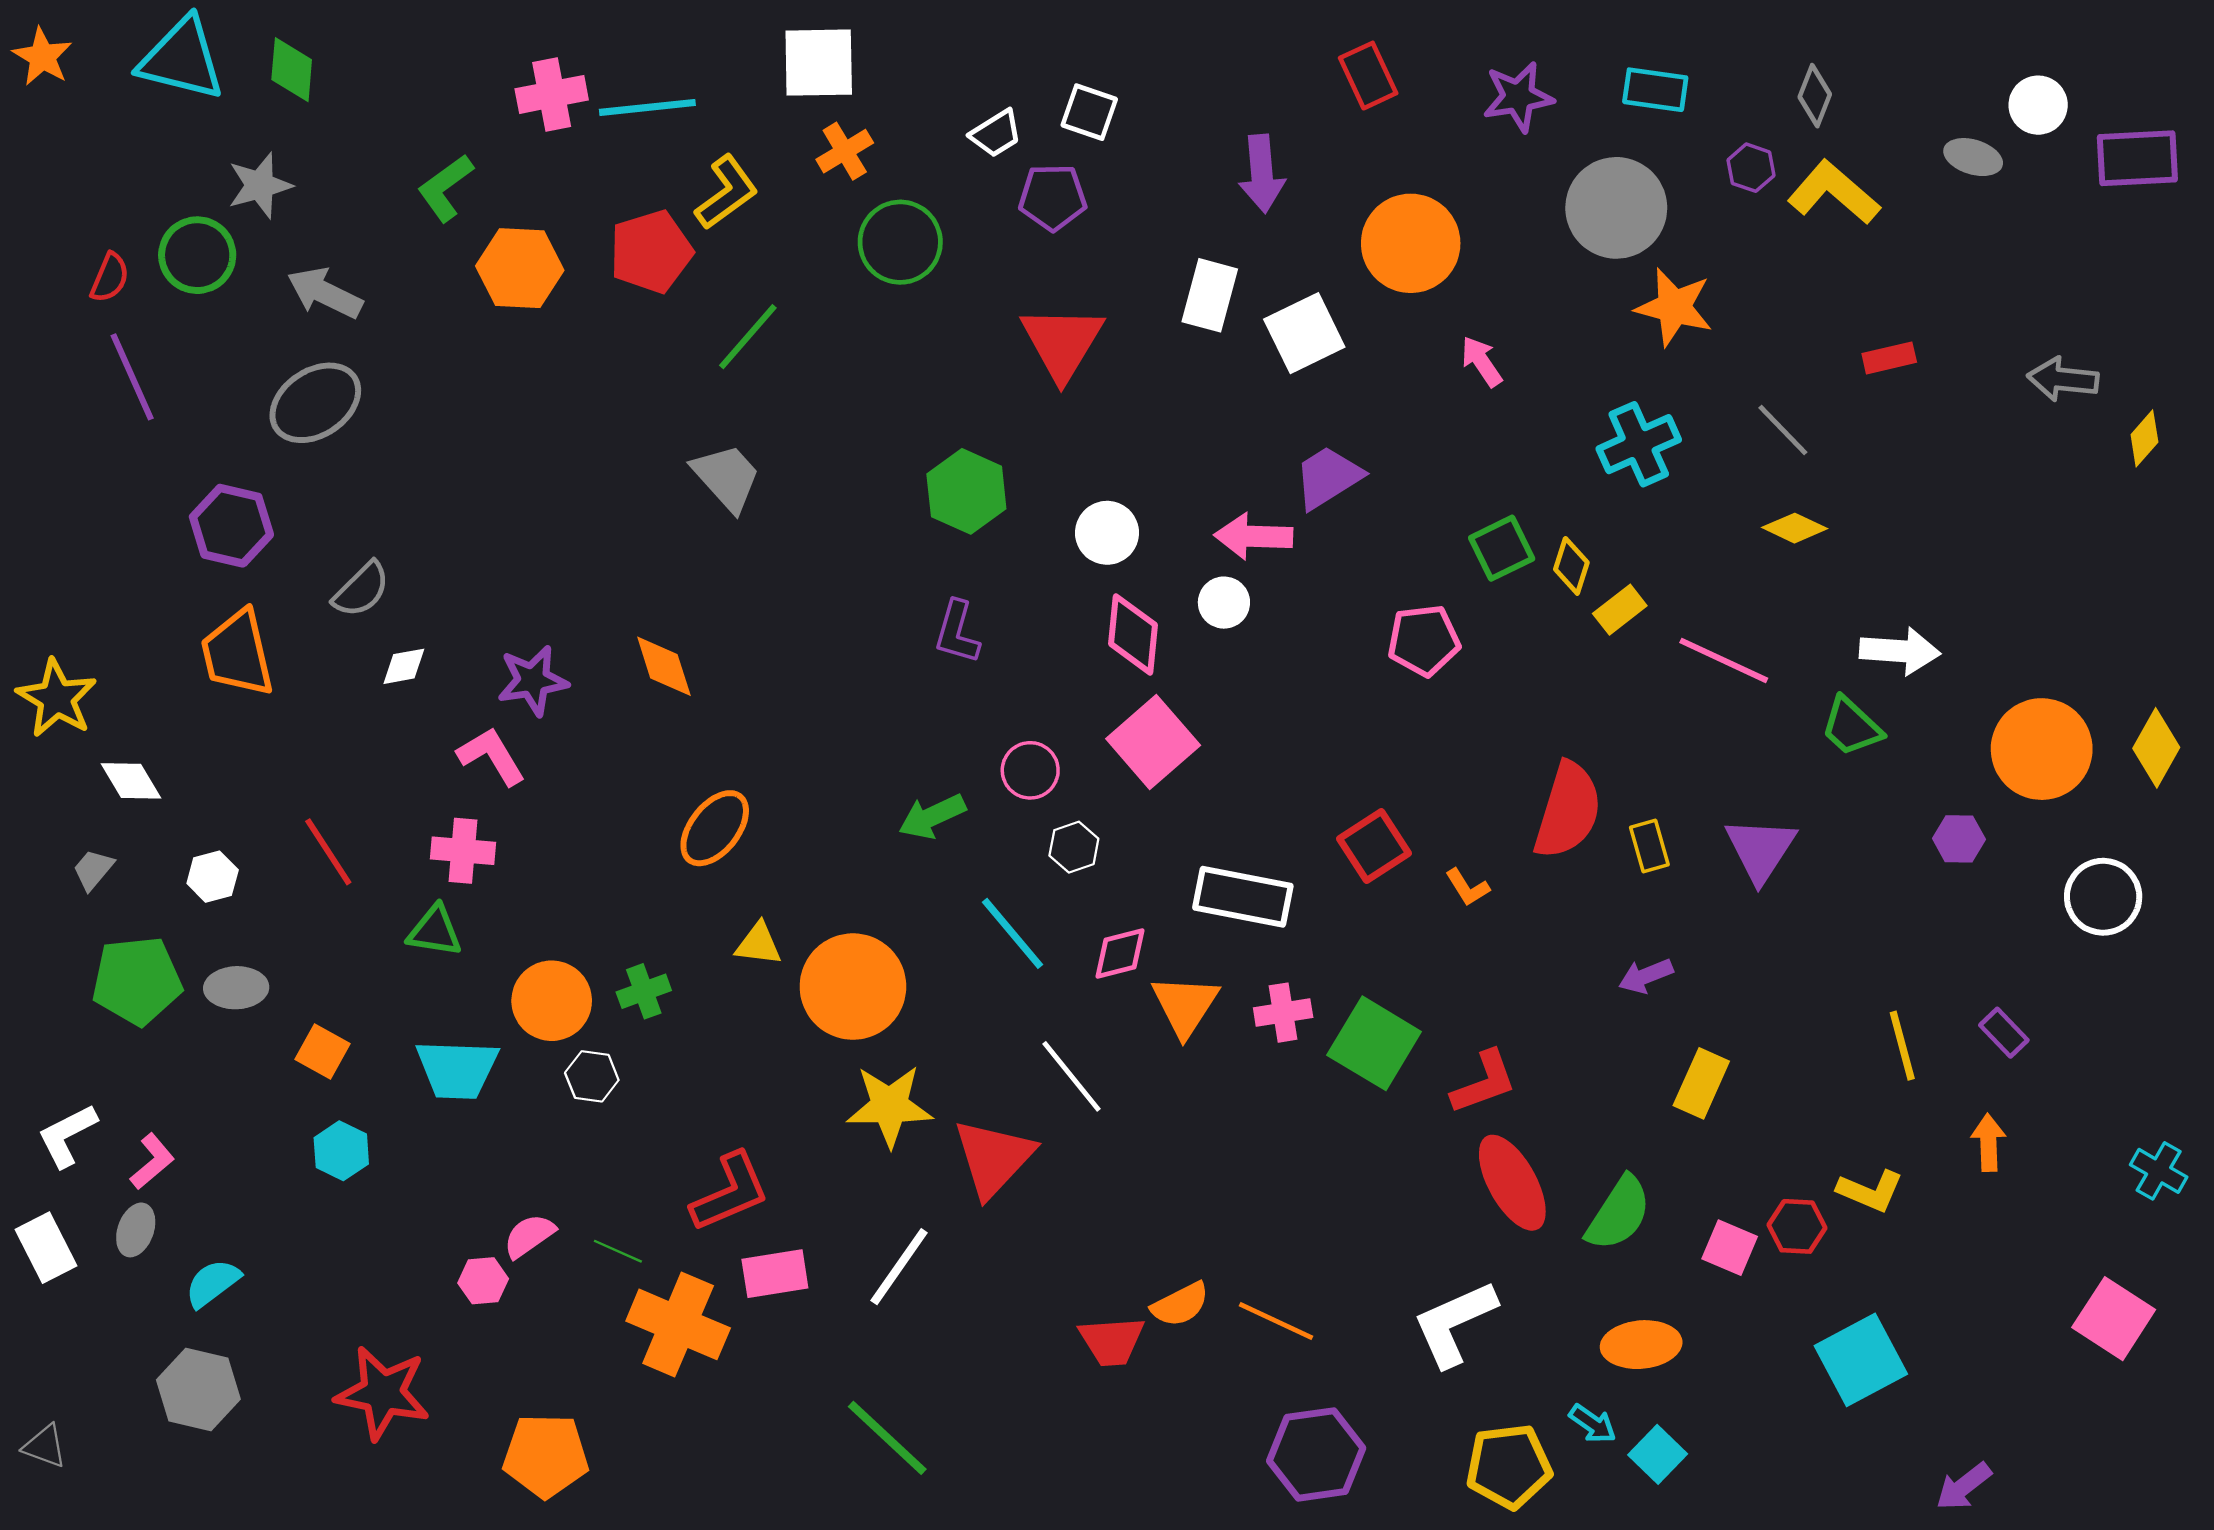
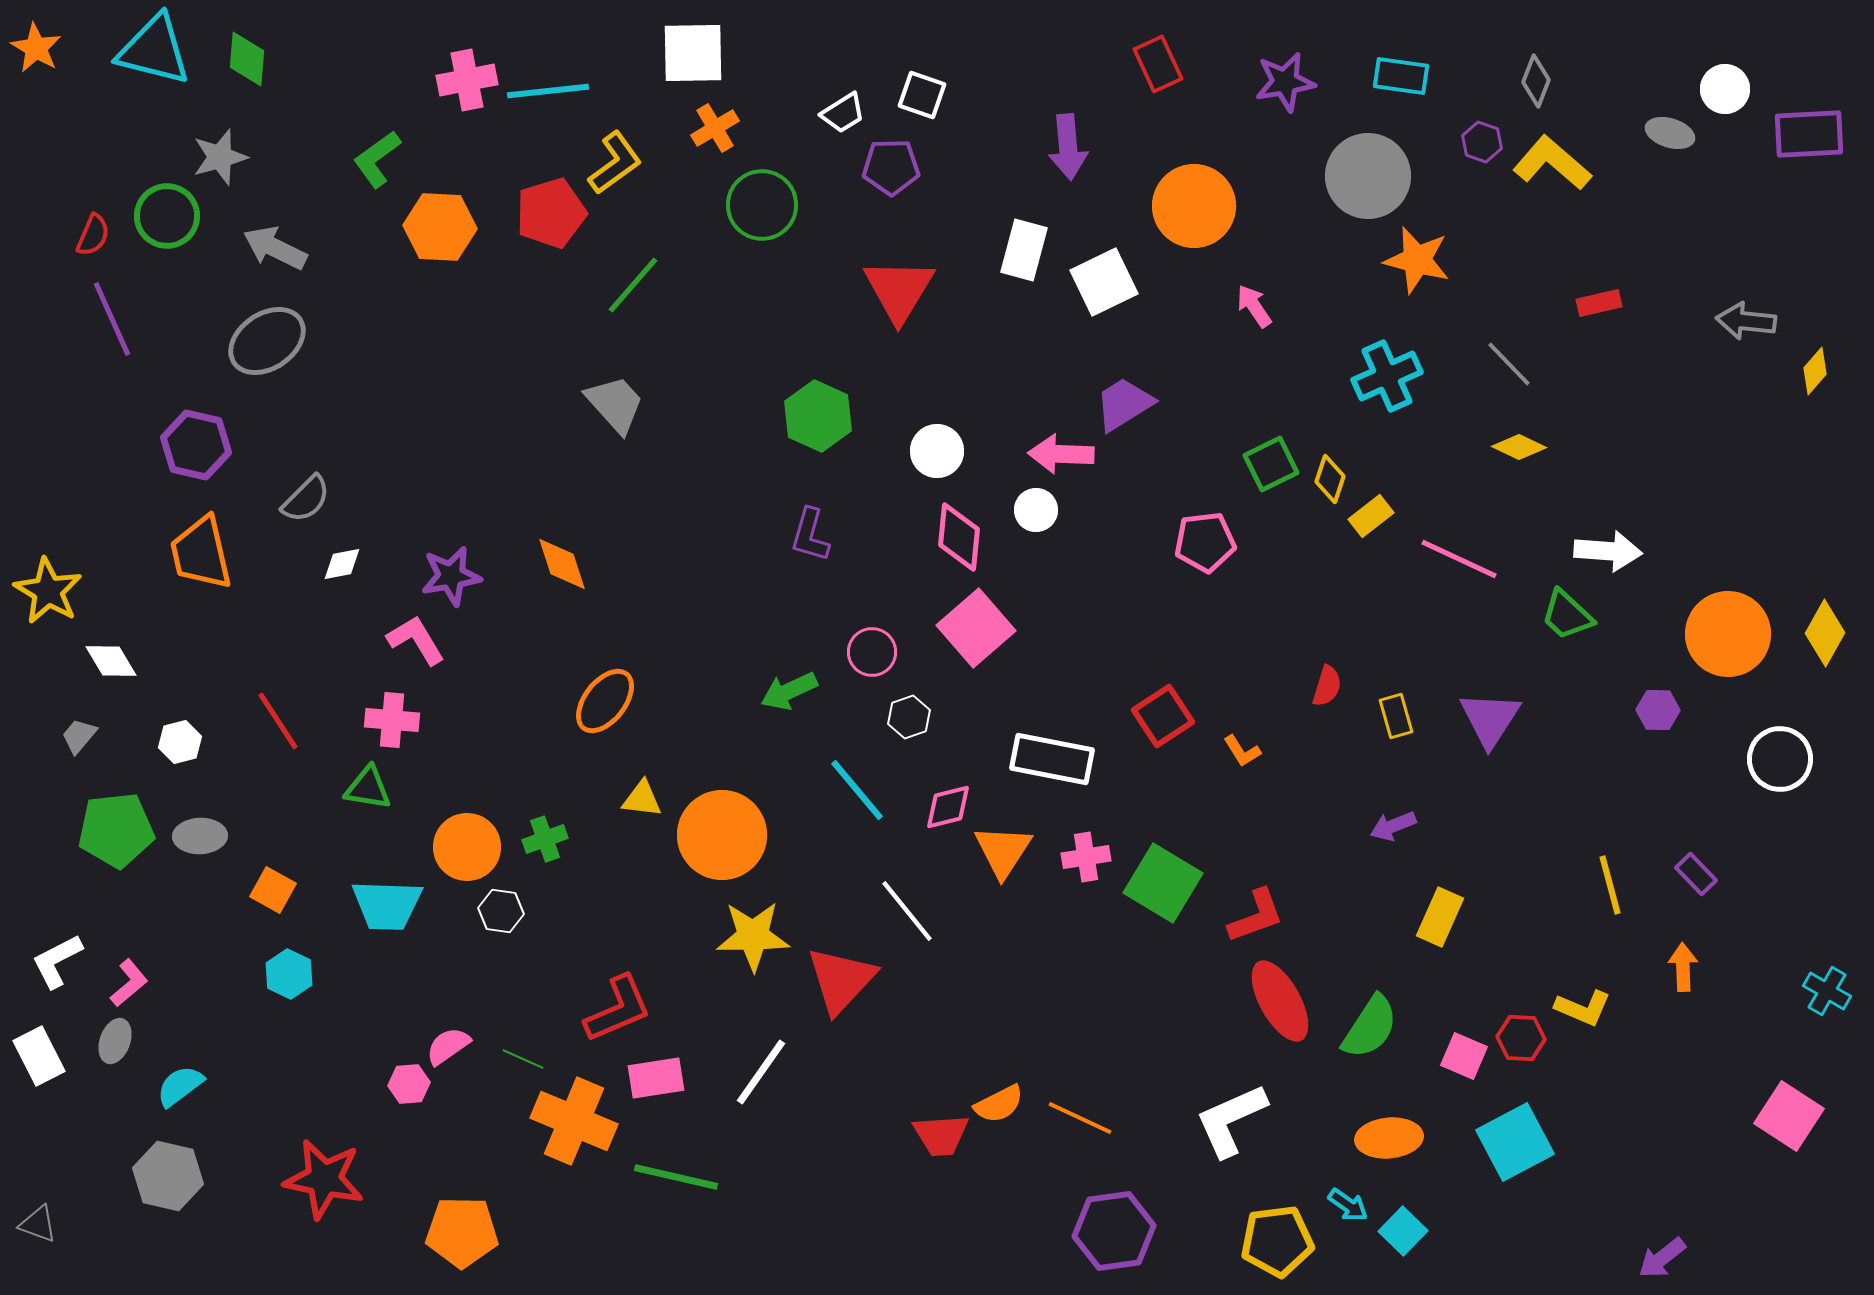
red semicircle: (1568, 810) -> (1327, 686), size x0.5
cyan square: (1861, 1360) -> (1515, 1142), moved
green line: (887, 1438) -> (676, 1177), moved, turned -30

